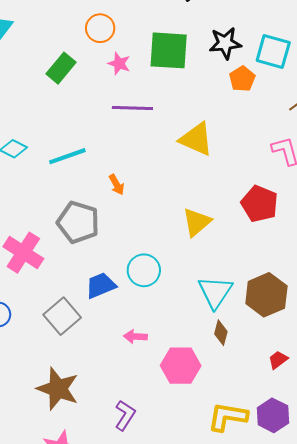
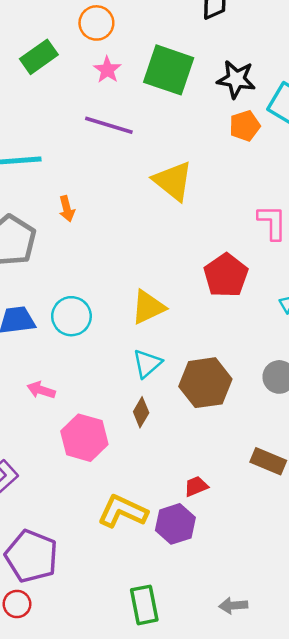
yellow triangle: (197, 222) -> (148, 307), moved
cyan triangle: (215, 292) -> (147, 364), size x0.7
red trapezoid: (278, 360) -> (196, 486), moved

